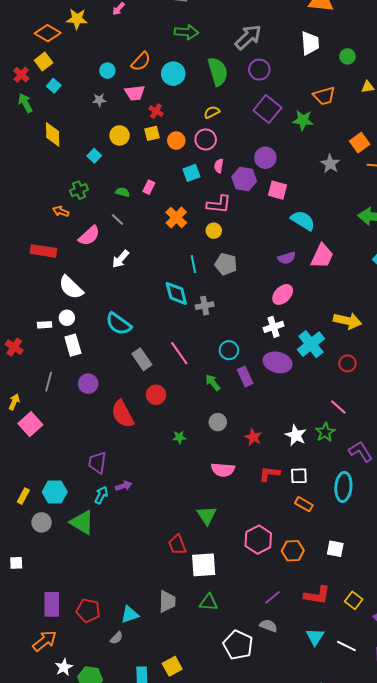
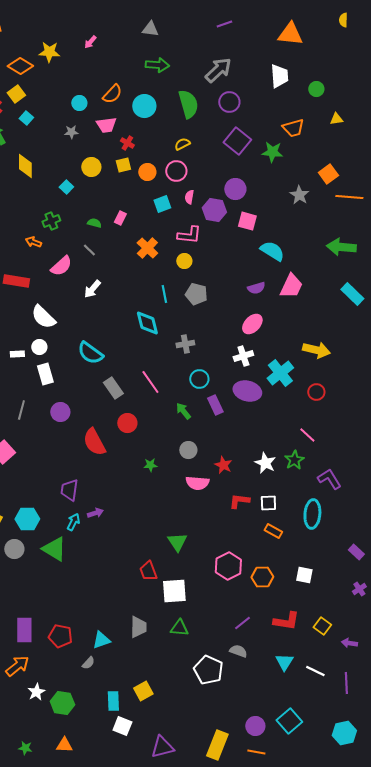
gray cross: (205, 306) -> (185, 344), moved
pink semicircle: (223, 470) -> (197, 483), moved

